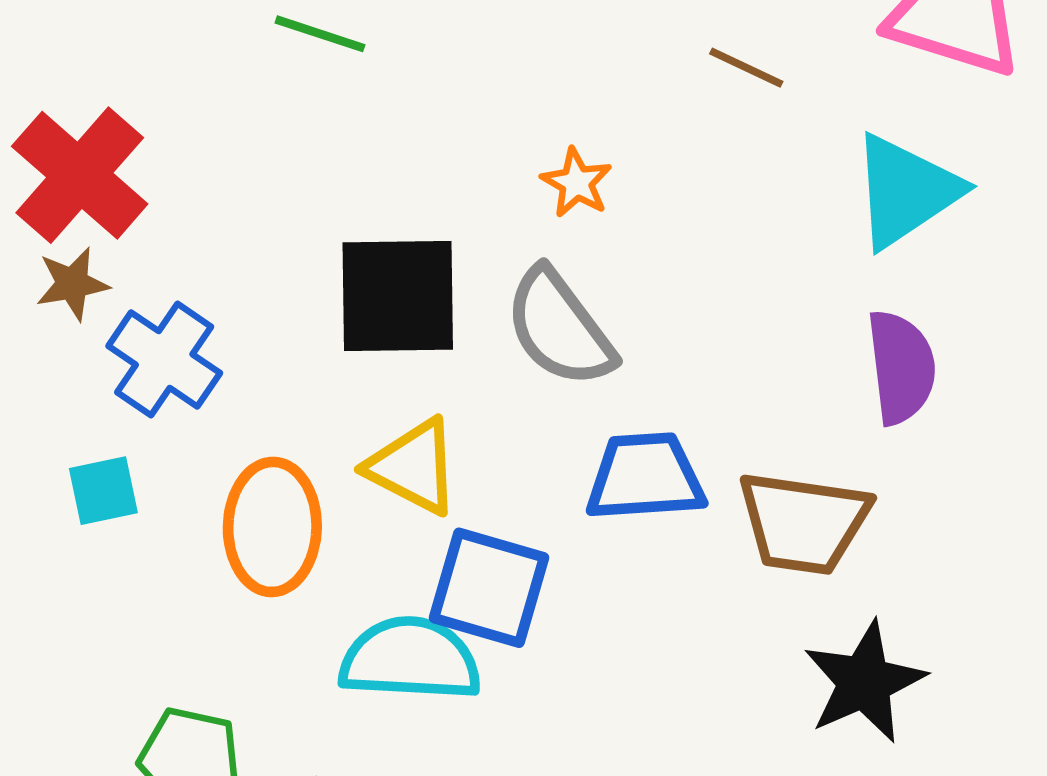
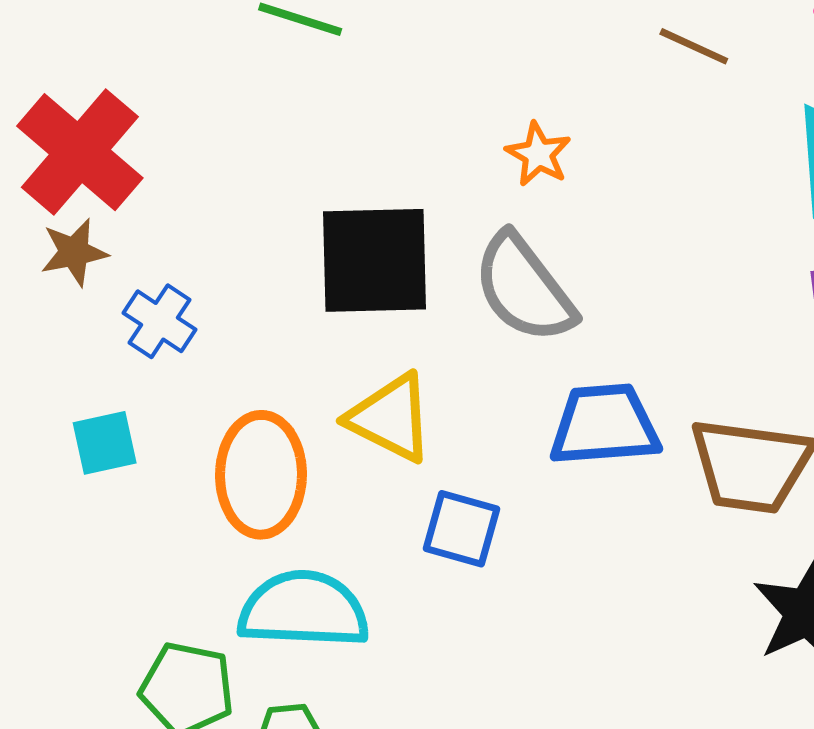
blue cross: (164, 359) -> (160, 321), size x0.7
blue square: (489, 588) -> (461, 529), size x0.7
cyan semicircle: (410, 659) -> (304, 610), moved

